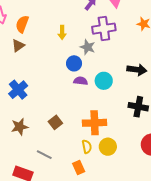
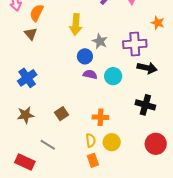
purple cross: (104, 29) -> (135, 44), moved
yellow arrow: (62, 32) -> (76, 24), size x1.5
brown triangle: (18, 46) -> (31, 34), turned -40
orange cross: (95, 123) -> (100, 117), size x0.7
orange rectangle: (79, 167) -> (93, 160), moved

